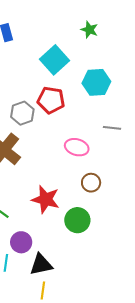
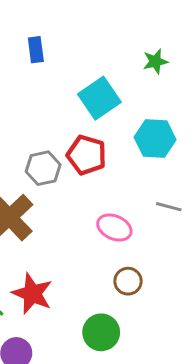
green star: (89, 30) -> (155, 61), turned 30
red star: (46, 199) -> (32, 294), moved

